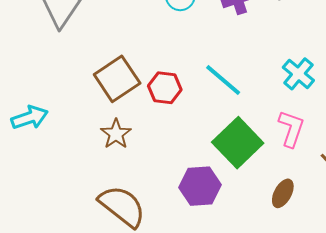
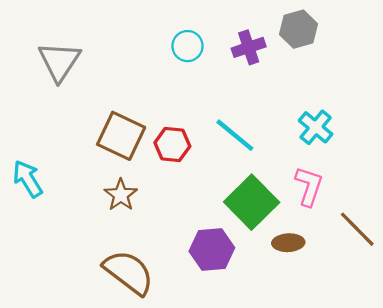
brown square: (117, 79) -> (121, 136), turned -30
cyan arrow: (30, 118) -> (28, 179), turned -102
brown ellipse: (283, 193) -> (288, 243), moved, turned 60

